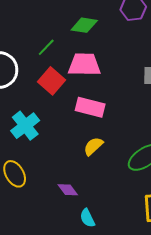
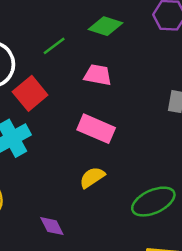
pink trapezoid: (84, 65) -> (98, 75), size x0.7
red square: (52, 81) -> (30, 93), moved

